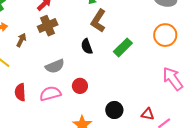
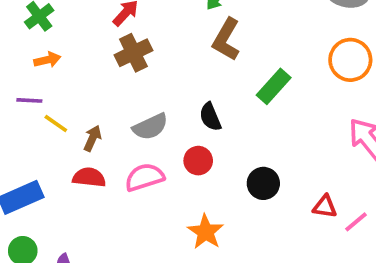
brown arrow: (21, 40) -> (92, 138), moved
black semicircle: (87, 46) -> (210, 117), moved
red semicircle: (20, 92) -> (89, 177), turned 102
black circle: (114, 110) -> (263, 183), moved

